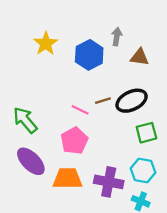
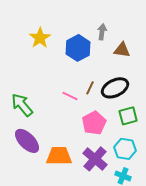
brown line: (103, 101) -> (90, 88), turned -48
pink pentagon: (74, 141) -> (94, 123), moved
purple cross: (109, 182) -> (95, 159), turned 30

